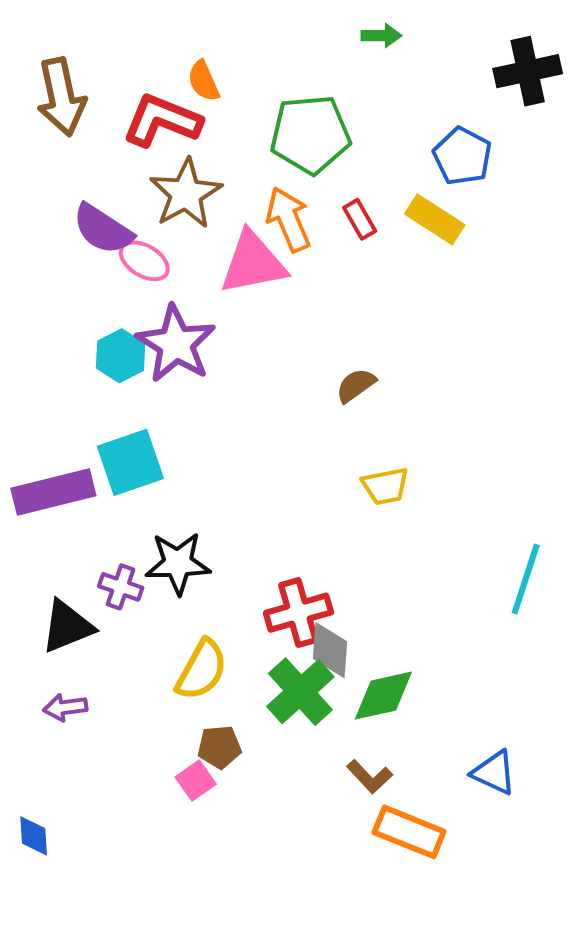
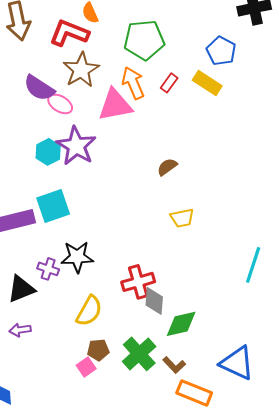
red rectangle: (360, 219) -> (169, 83), turned 66
green cross: (300, 692) -> (139, 354), moved
blue triangle: (494, 773) -> (237, 363), size x1.5

